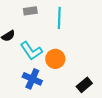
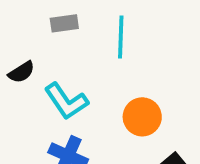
orange circle: (55, 59) -> (142, 117), moved

